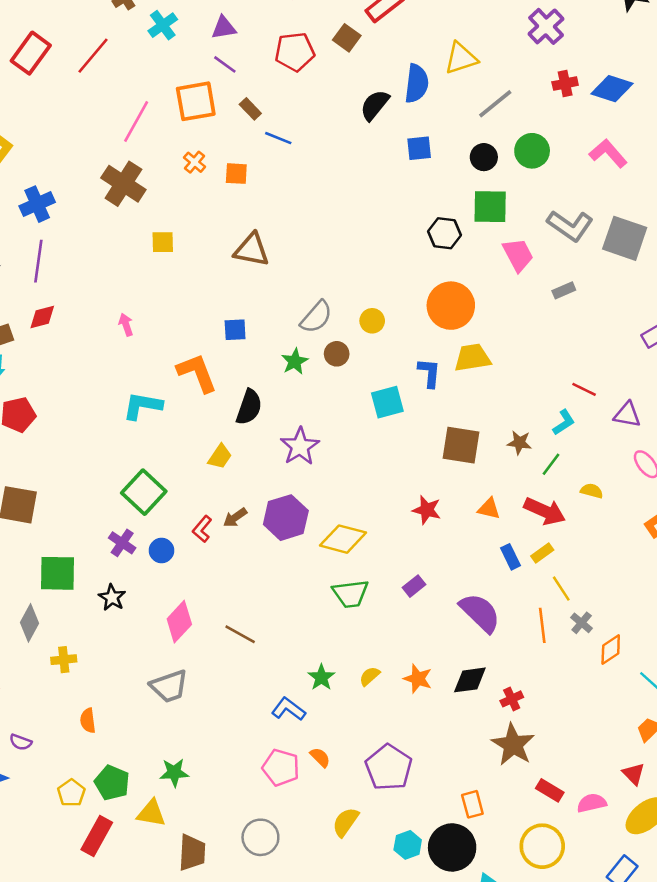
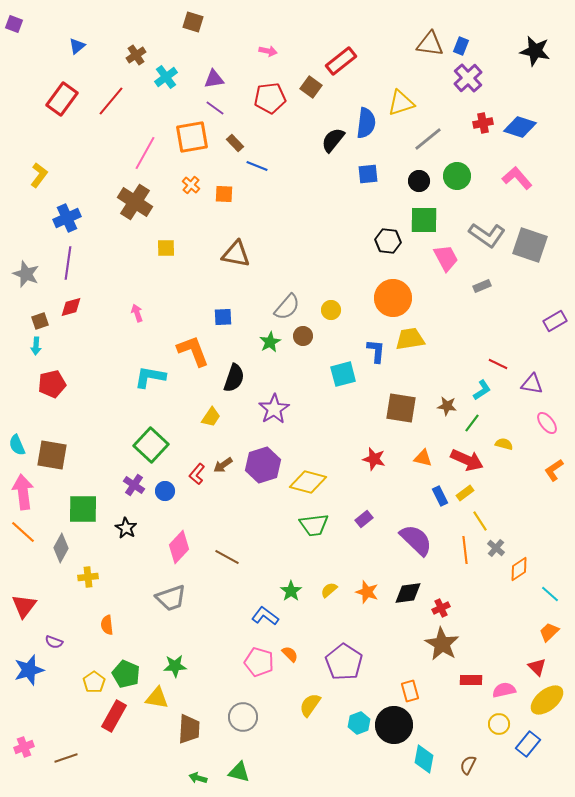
red rectangle: (550, 790) -> (471, 680), turned -30
yellow circle: (542, 846) -> (499, 724), moved, size x0.6

